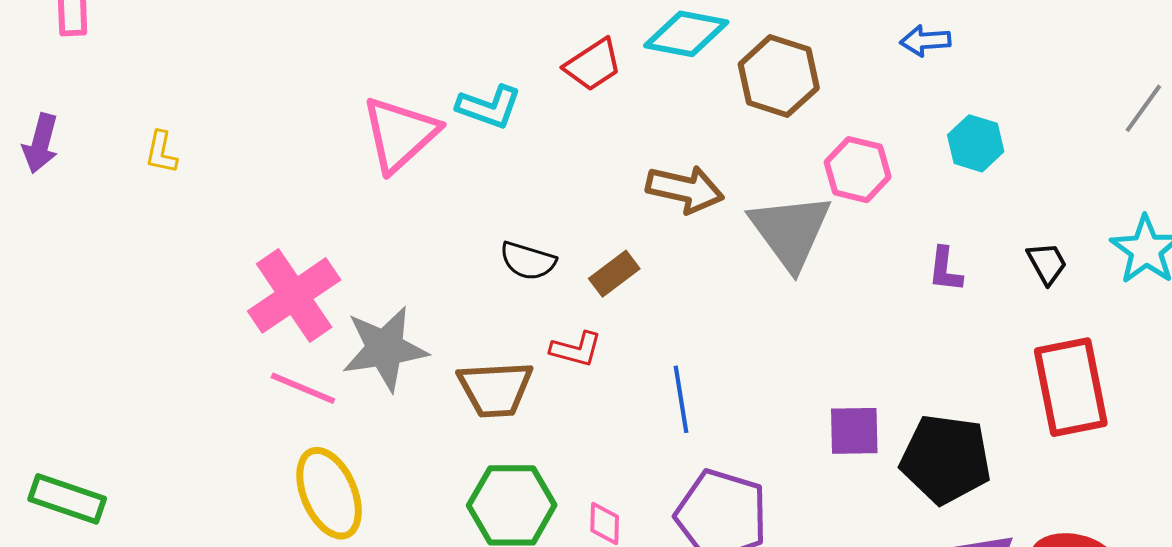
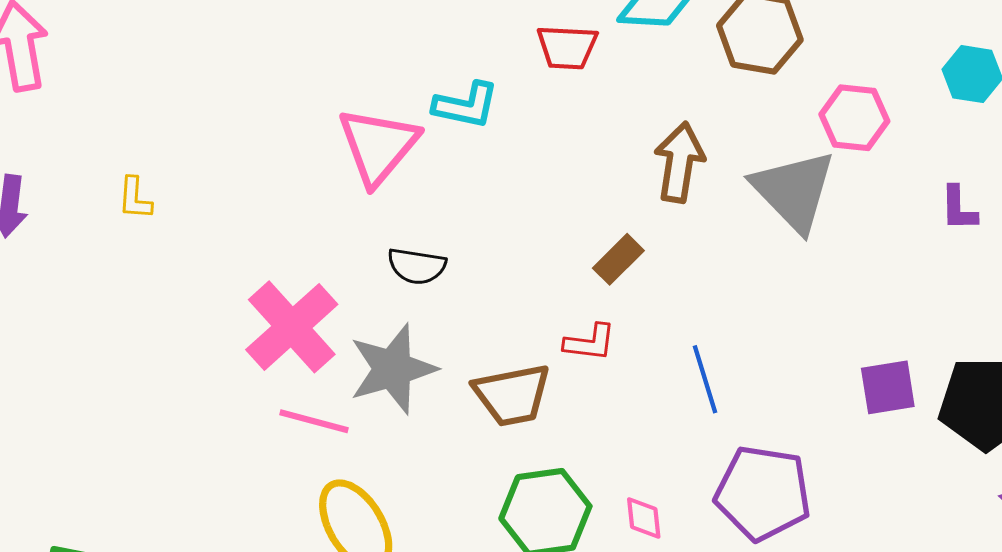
red trapezoid: (593, 65) -> (567, 47), turned 44
brown arrow: (685, 189) -> (679, 162), turned -86
black semicircle: (528, 261) -> (417, 266), moved

